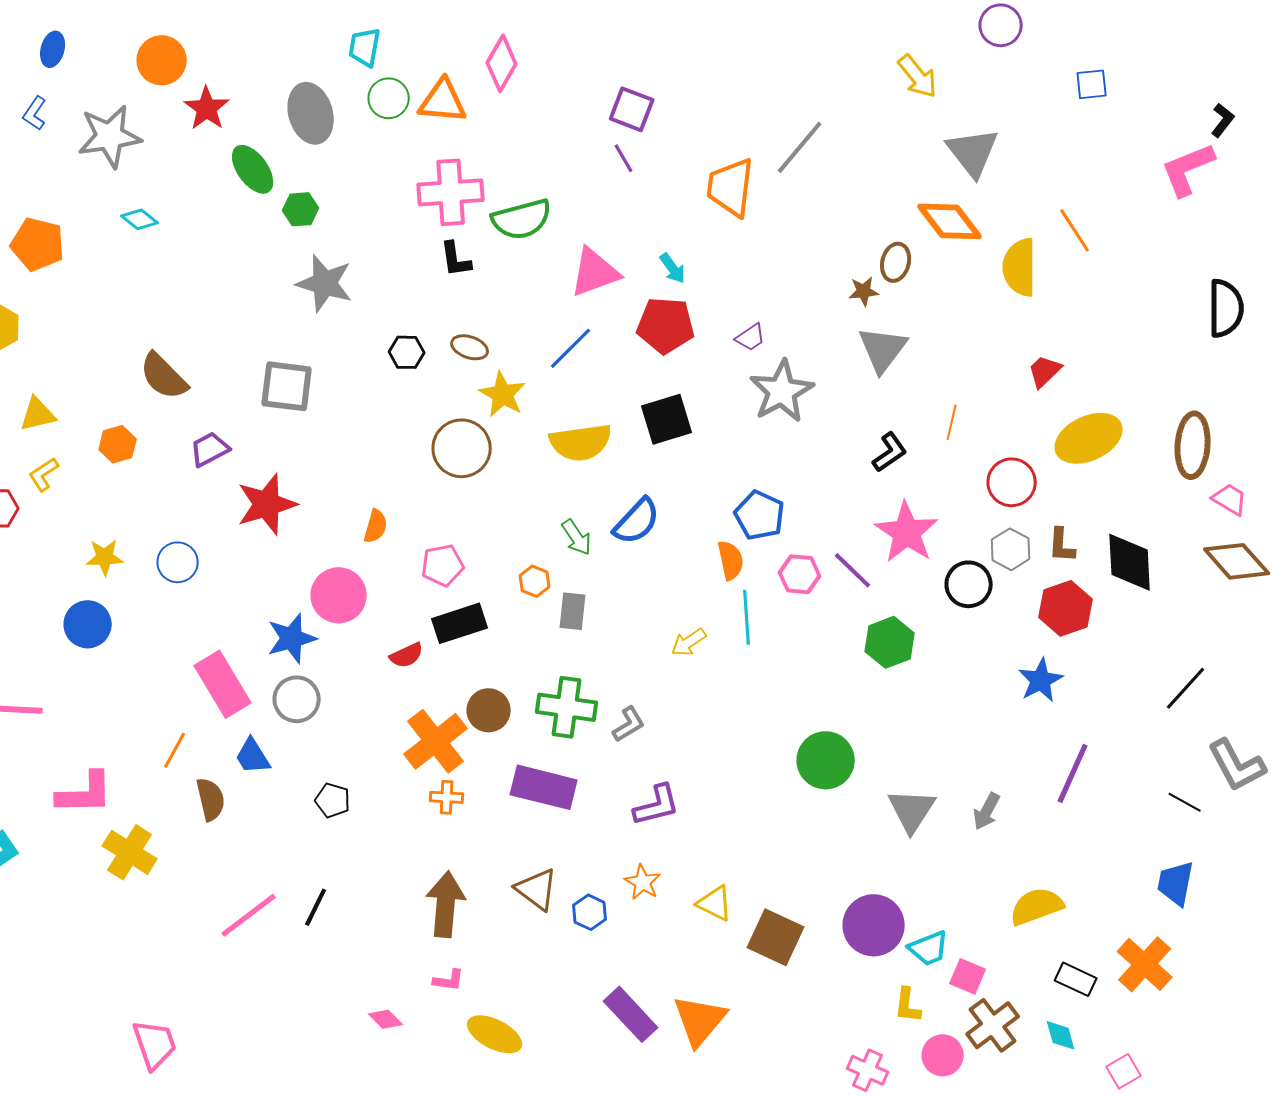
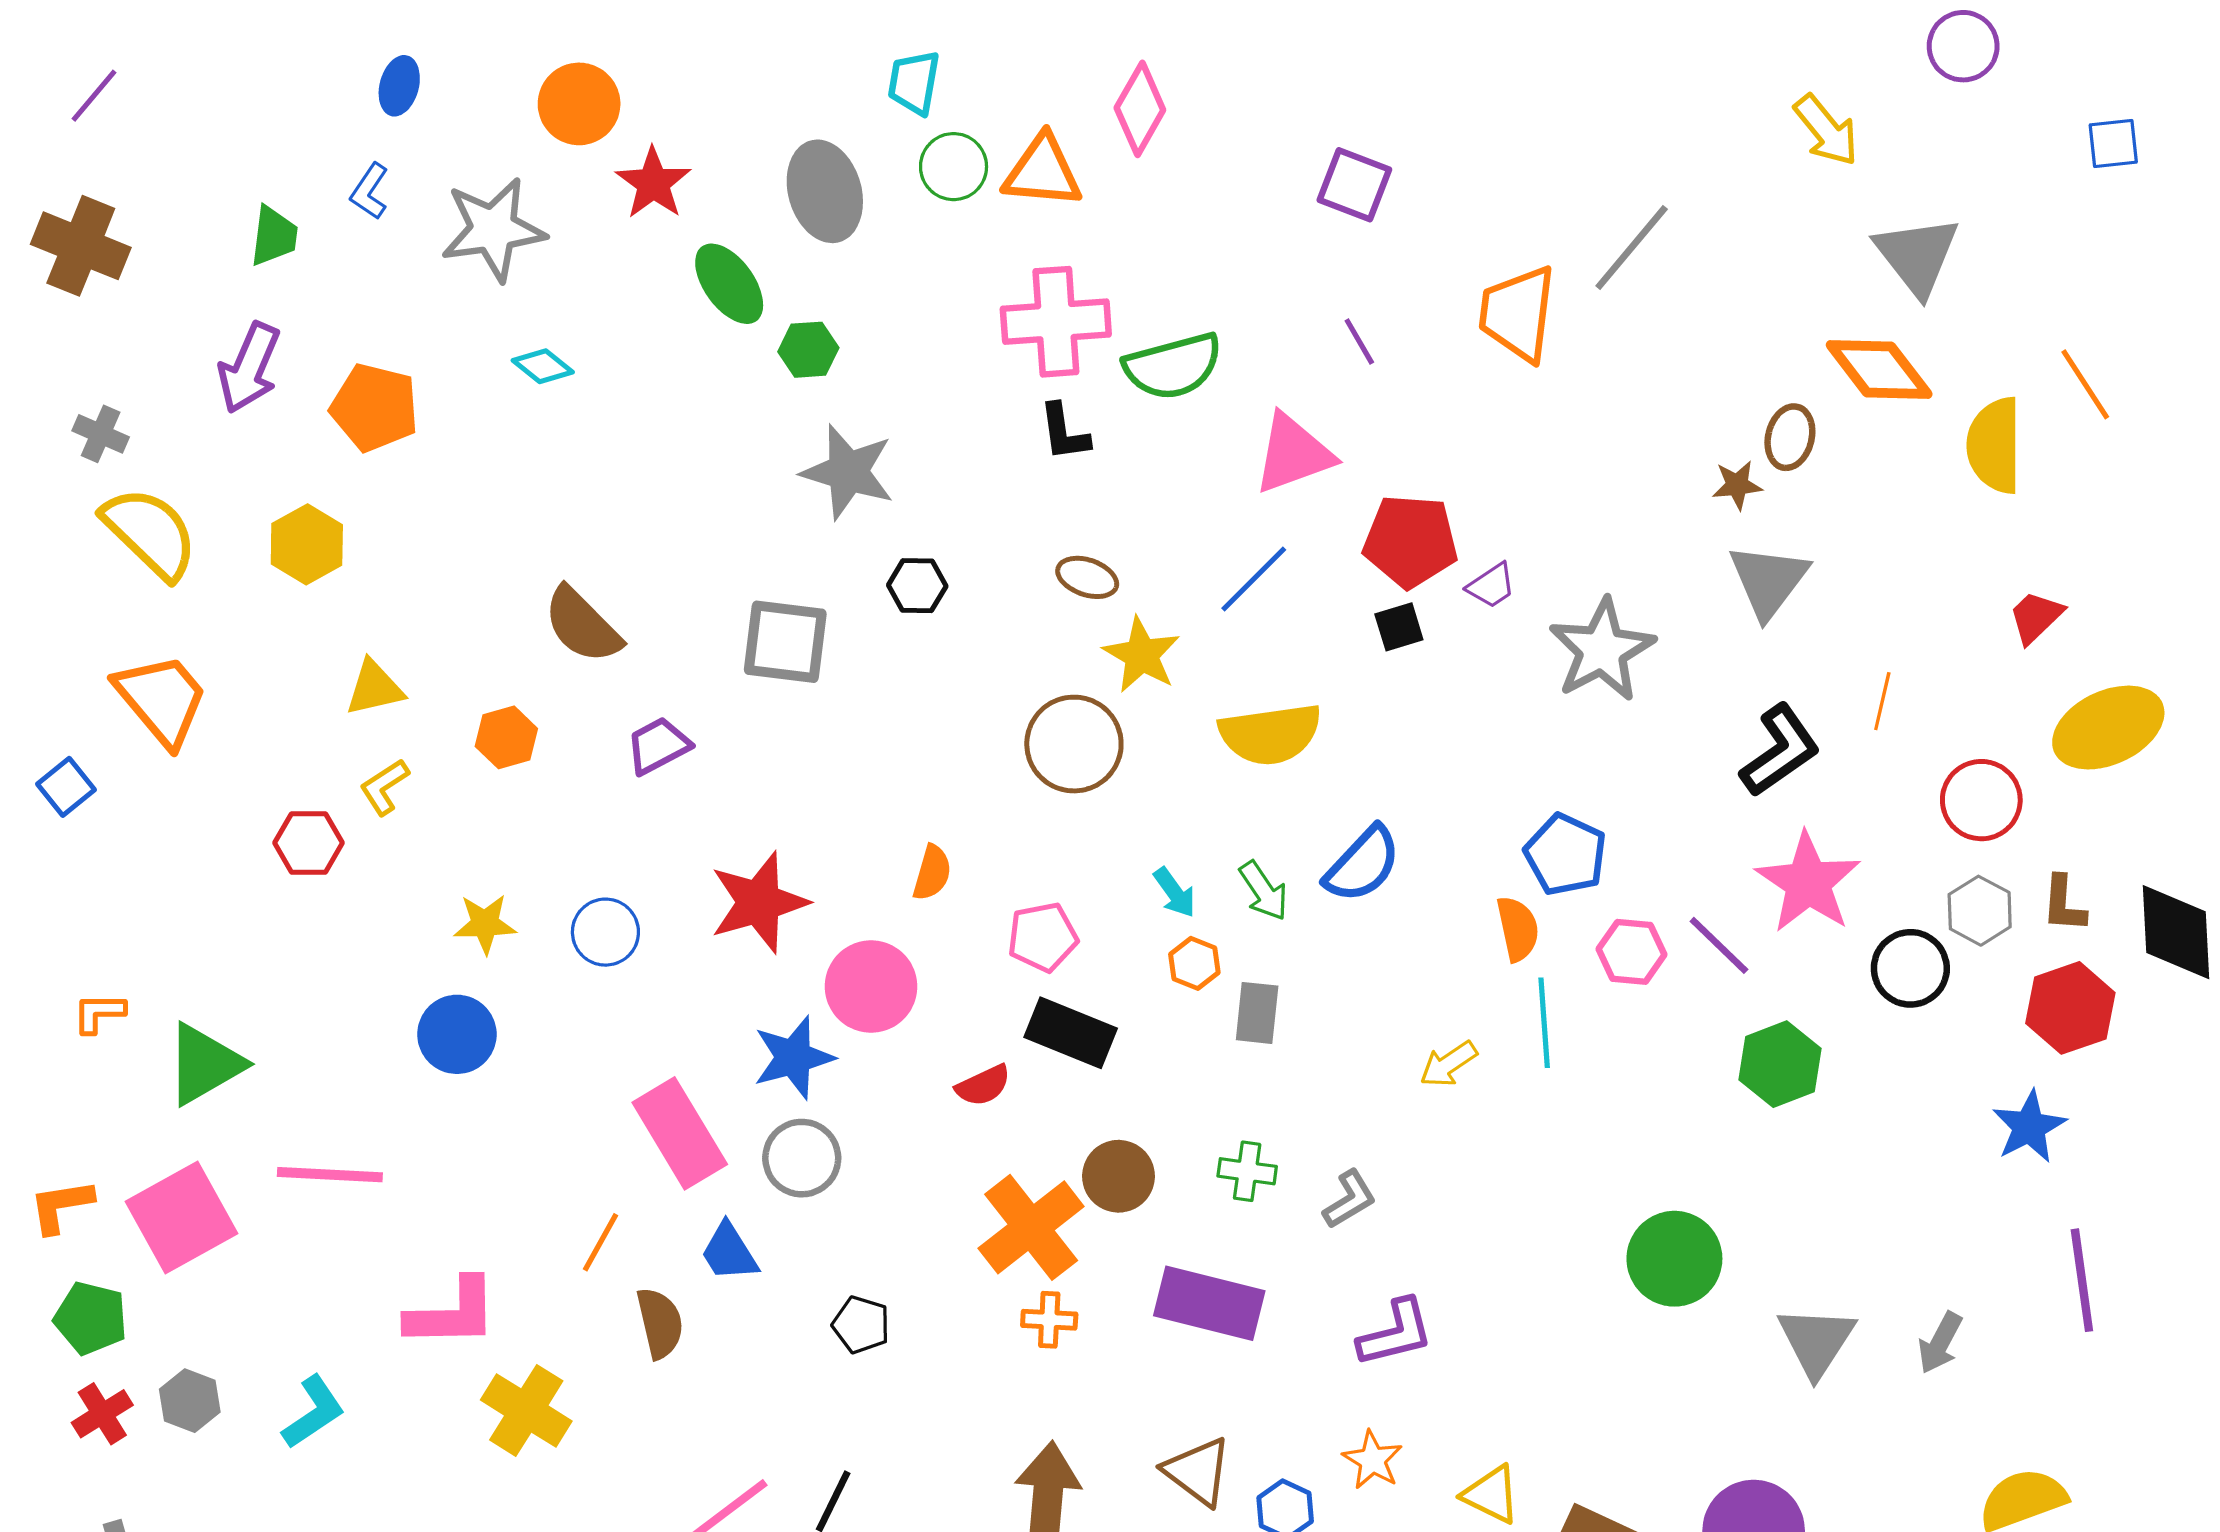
purple line: (624, 158) -> (1359, 341), moved
cyan arrow: (673, 268) -> (1175, 892), moved
purple trapezoid: (751, 337) -> (1491, 586), moved
black hexagon: (407, 352) -> (917, 586), moved
black square: (667, 419) -> (1399, 627), moved, size x0.6
black L-shape: (890, 452) -> (1780, 751), size x1.4
red star: (267, 504) -> (759, 902), moved
black rectangle: (460, 623) -> (1071, 1033), turned 40
green cross: (567, 707) -> (1247, 1171), size x0.6
purple line: (1073, 773) -> (2082, 1280), turned -32

